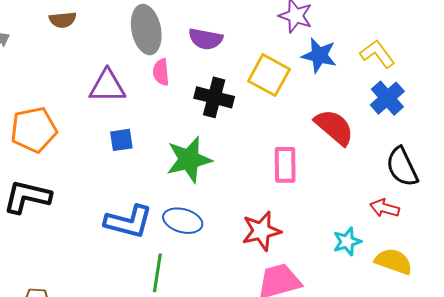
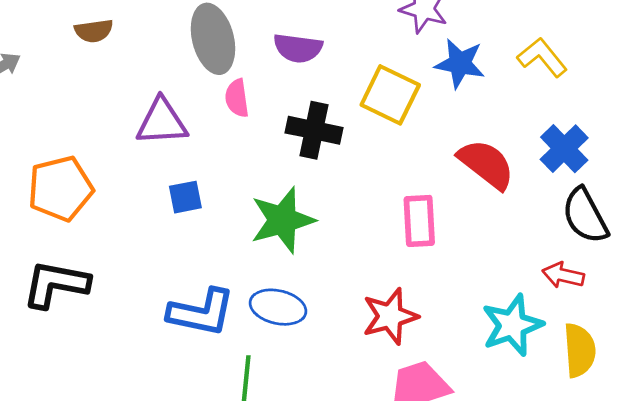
blue cross: (387, 98) -> (564, 149), moved
cyan star: (347, 241) -> (512, 325), size x1.5
yellow semicircle: (394, 261) -> (580, 350), turned 69

